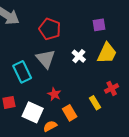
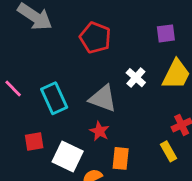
gray triangle: (46, 59) -> (103, 98), moved, turned -30
yellow rectangle: (95, 103) -> (168, 151), moved
orange rectangle: (70, 113) -> (121, 158), turned 35

